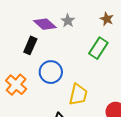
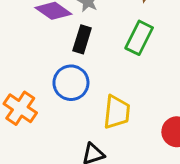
black rectangle: (30, 45) -> (82, 39), moved

